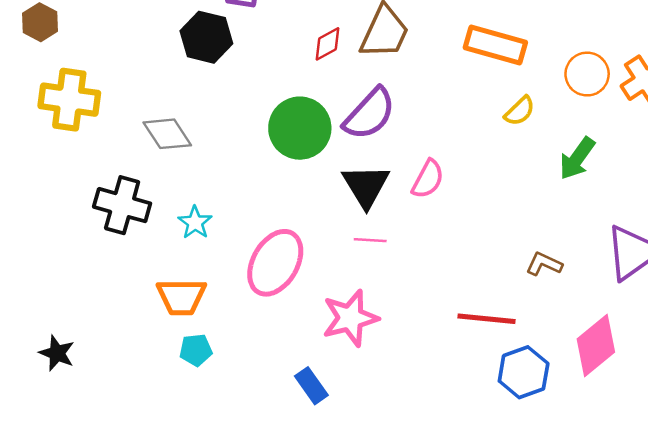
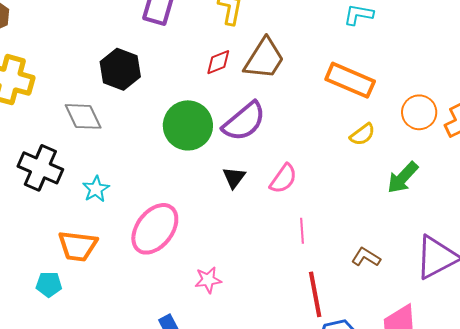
black hexagon: (206, 37) -> (120, 69), moved
black triangle: (366, 186) -> (234, 178), size x0.6
pink line: (370, 240) -> (302, 231), moved, turned 75
pink star: (350, 318) -> (208, 280), size x0.6
red line: (486, 319) -> (315, 294), turned 66
cyan pentagon: (196, 350) -> (49, 284), moved

